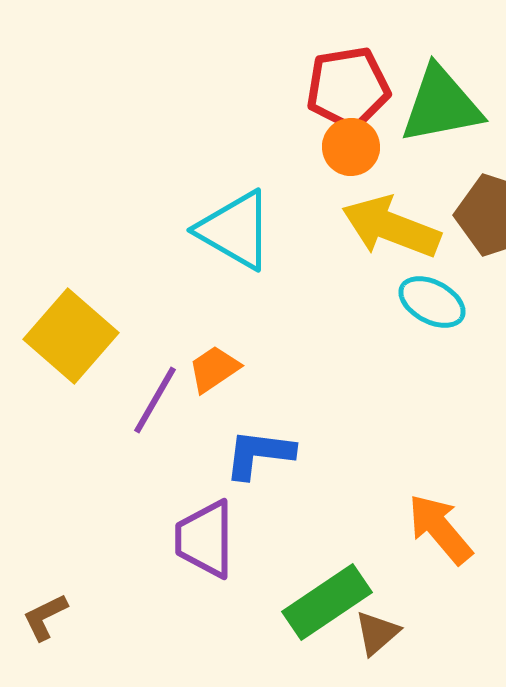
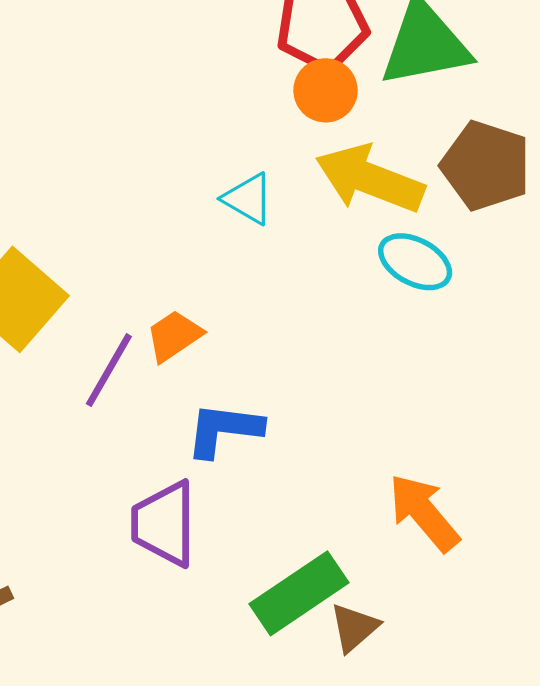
cyan triangle: (235, 230) -> (248, 199), moved, size x0.6

